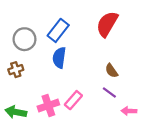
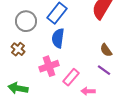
brown cross: (16, 70) -> (18, 49), turned -32
pink cross: (48, 106) -> (49, 66), moved
pink arrow: (129, 111) -> (88, 91), moved

